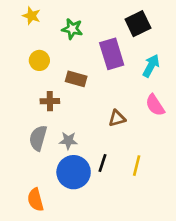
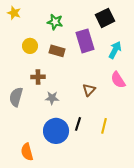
yellow star: (31, 16) -> (14, 13), moved
brown rectangle: (76, 79) -> (57, 51), moved
brown triangle: (117, 118) -> (89, 90), turned -32
gray semicircle: (38, 138) -> (16, 97), moved
gray star: (68, 141) -> (52, 98), moved

